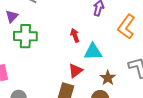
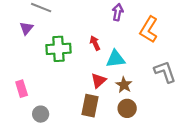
green cross: (25, 36) -> (58, 49), moved
brown star: (108, 78) -> (124, 85), moved

